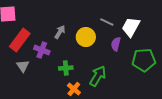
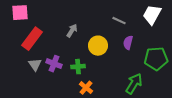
white trapezoid: (131, 27) -> (152, 15), moved
yellow circle: (86, 37) -> (98, 46), moved
purple cross: (42, 50) -> (54, 64), moved
green arrow: (98, 76) -> (134, 84), moved

